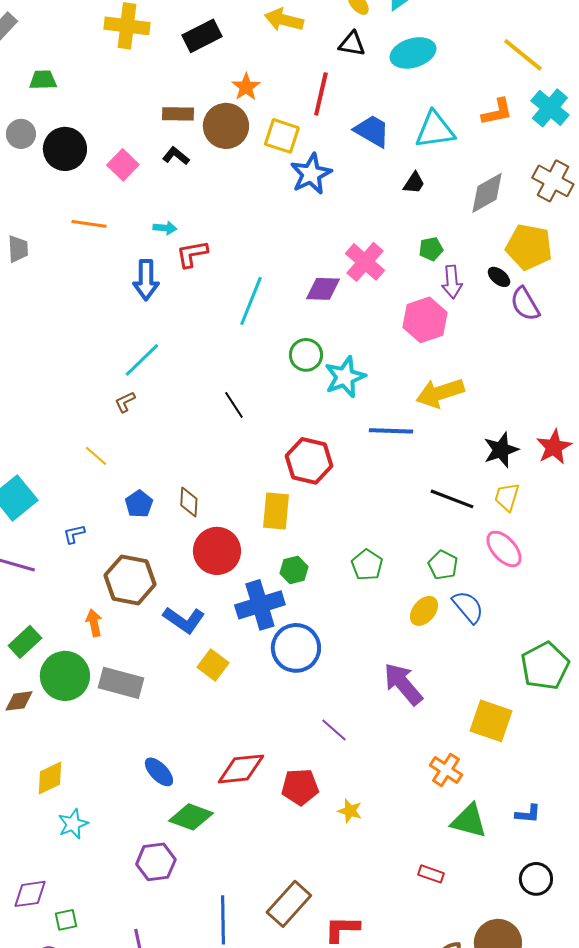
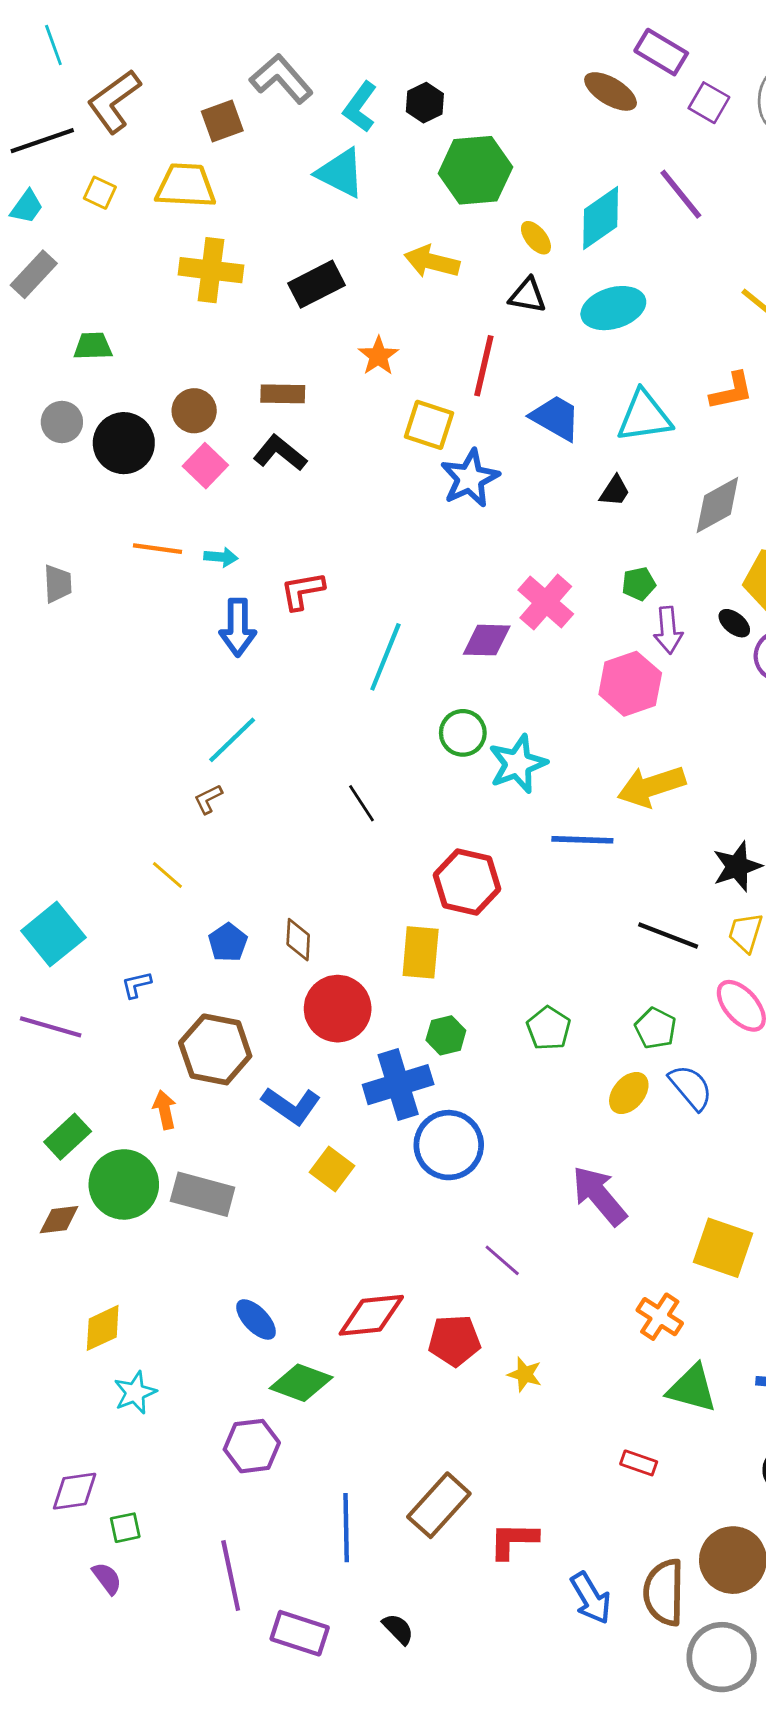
brown circle: (226, 126) -> (194, 411), moved, size x0.7
black L-shape: (176, 156) -> (280, 453), size x1.4
cyan arrow: (165, 228) -> (221, 557), moved

